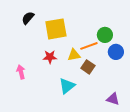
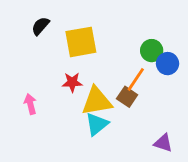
orange line: (89, 46) -> (136, 79), moved, turned -36
blue circle: (116, 52) -> (168, 64), moved
yellow triangle: (74, 55) -> (97, 101), moved, size x1.6

